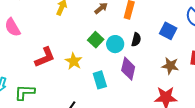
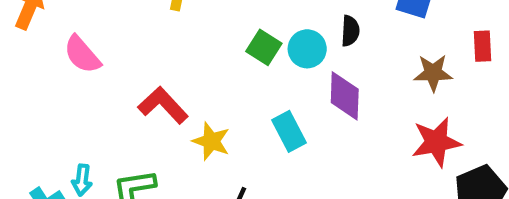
red L-shape: (45, 57) -> (163, 105), turned -100
yellow star: (74, 61) -> (211, 141), moved

